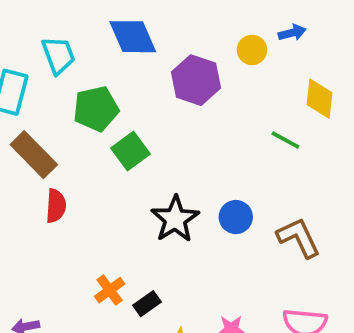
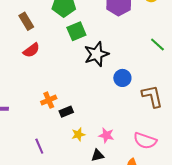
brown rectangle: (34, 155) -> (26, 21), size x0.7
red semicircle: (56, 206) -> (31, 50), turned 36
black star: (175, 219) -> (96, 54), moved

